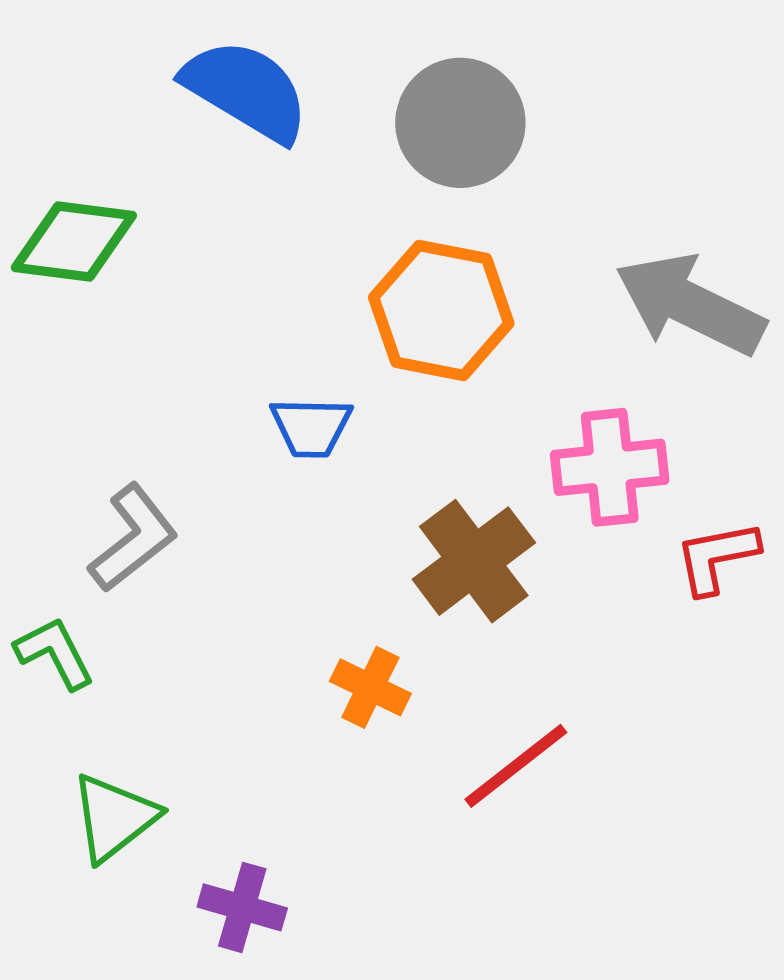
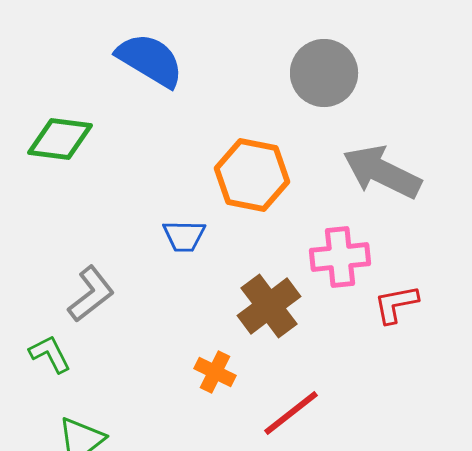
gray circle: (460, 123) -> (324, 73), moved

